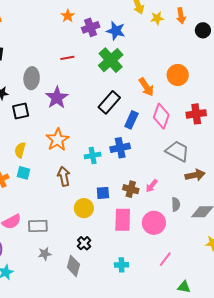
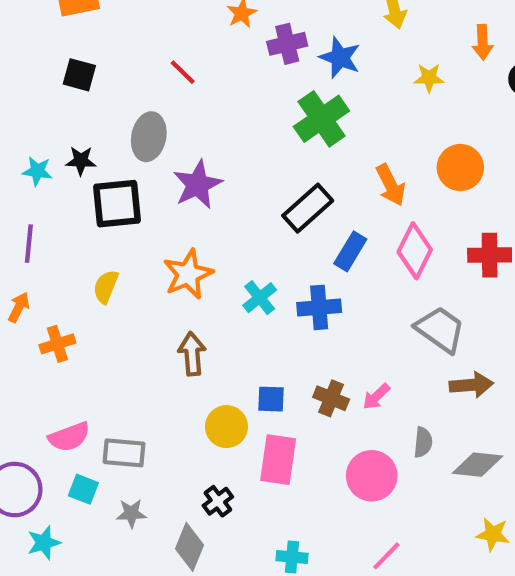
yellow star: (157, 18) -> (429, 78), moved
red line: (67, 58) -> (183, 72), moved, turned 48
black square: (21, 111) -> (117, 204), size x1.4
cyan cross: (93, 155) -> (260, 298), moved, turned -35
cyan square: (24, 173) -> (83, 489), moved
pink rectangle: (123, 220) -> (278, 460), moved

